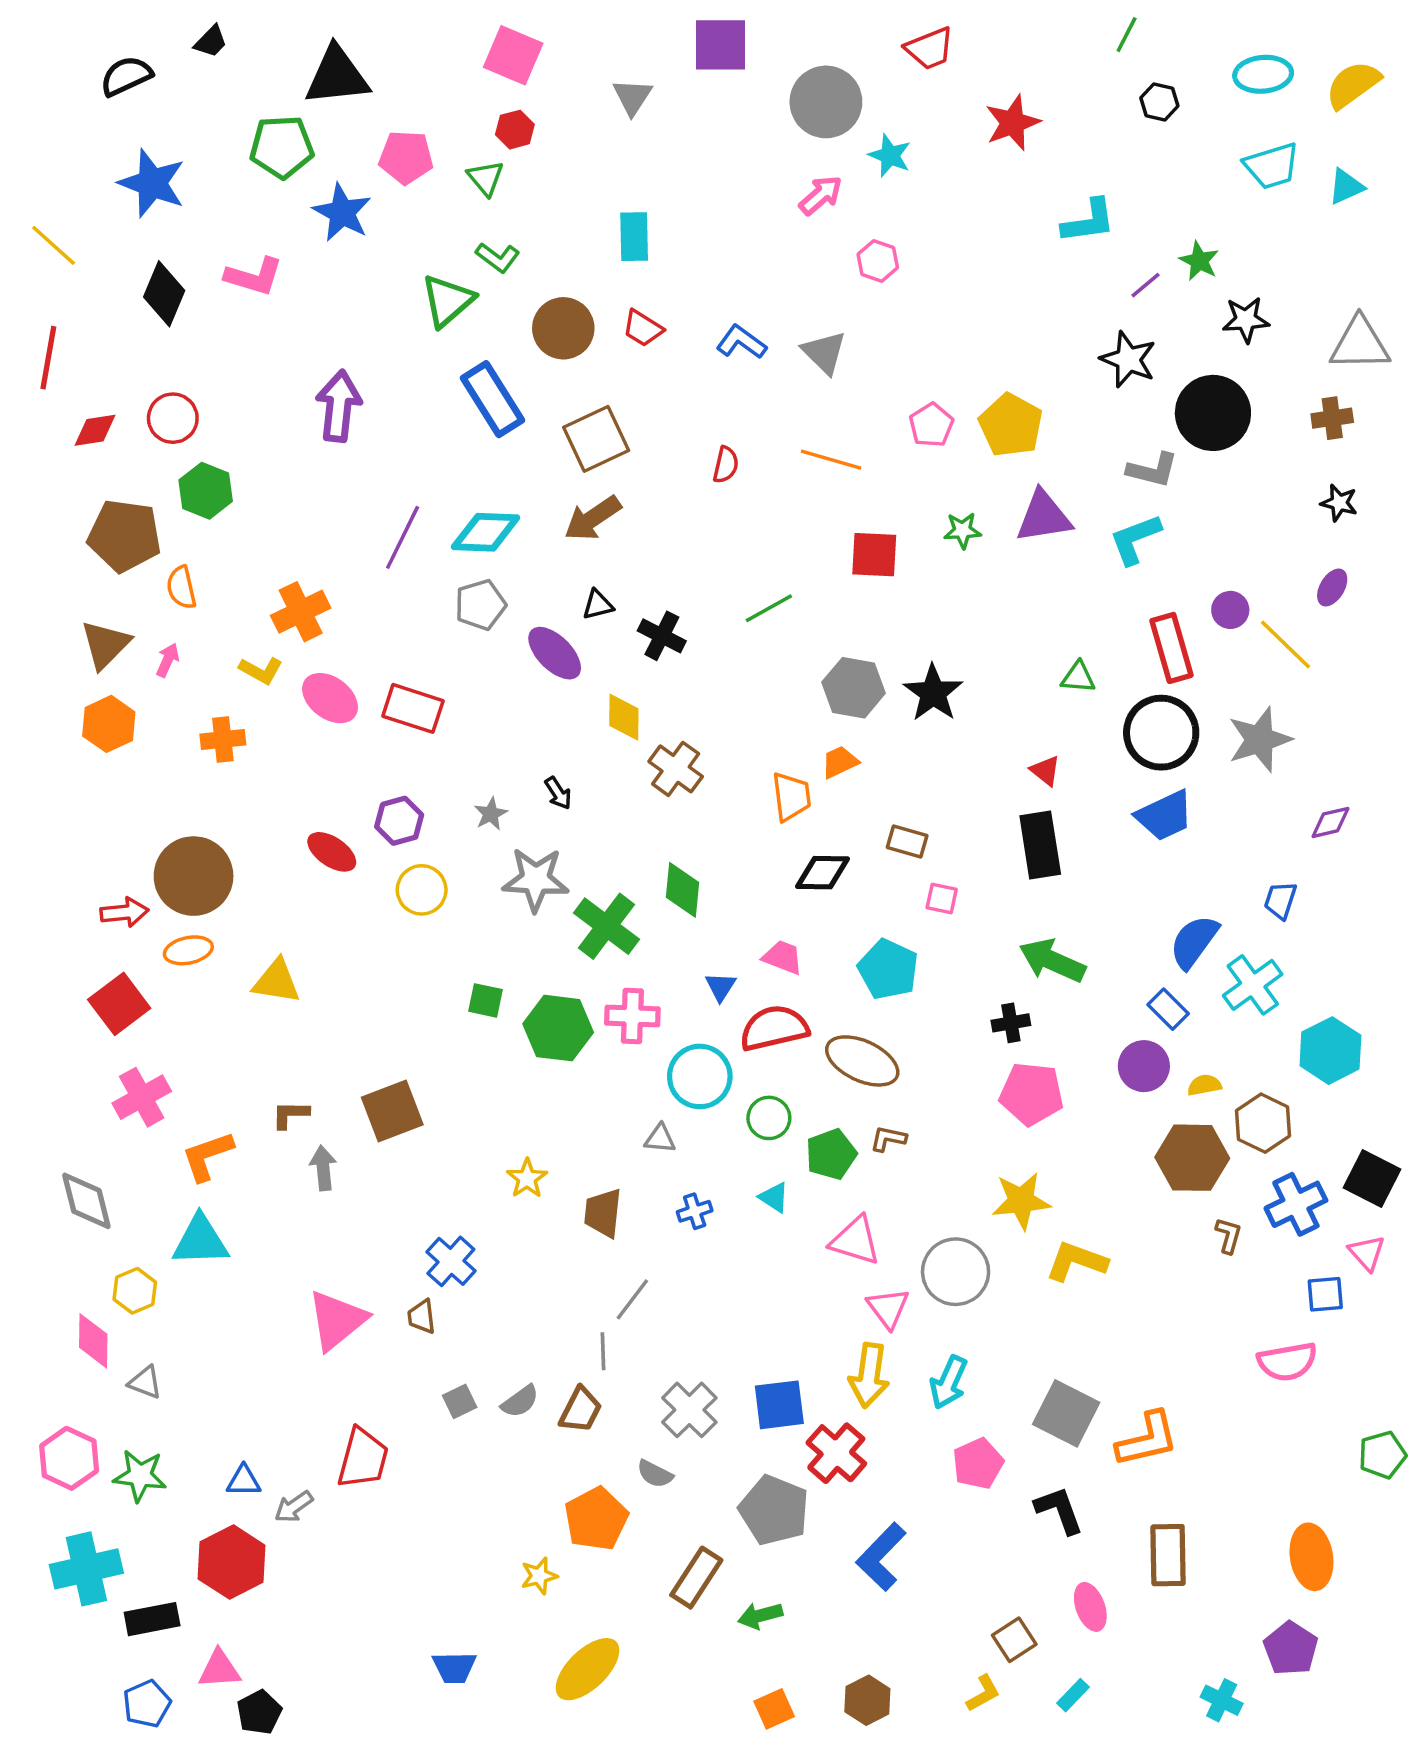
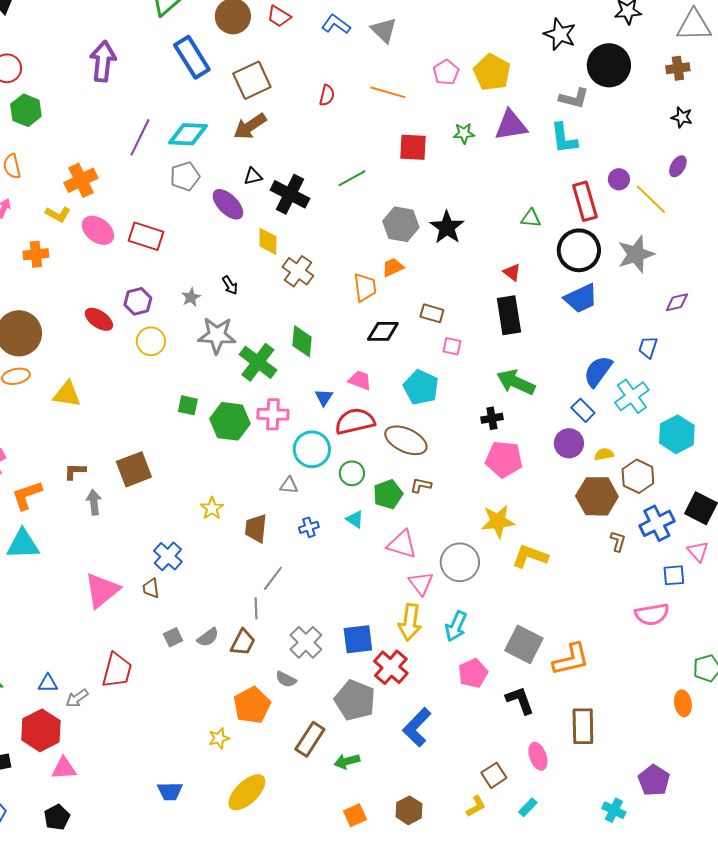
cyan L-shape: (1135, 539) -> (564, 138), turned -76
black cross: (662, 636) -> (290, 194), size x1.4
orange ellipse: (1311, 1557) -> (683, 703), moved, size x0.7
pink triangle: (219, 1669) -> (64, 768), moved

